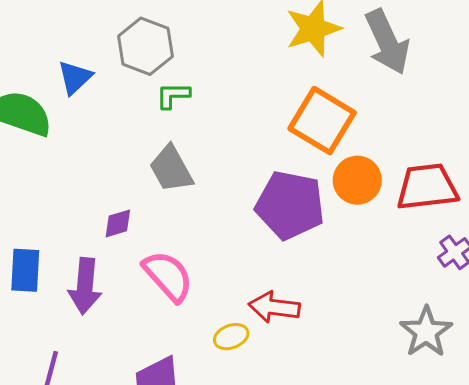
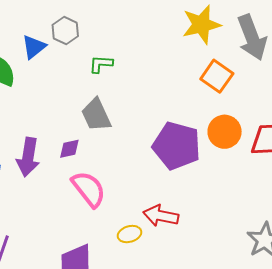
gray hexagon: (145, 46) -> (65, 31), moved, size x0.7
orange square: (322, 121) -> (217, 76), moved, size x0.7
purple diamond: (118, 223) -> (69, 149), moved
purple arrow: (85, 286) -> (28, 157), moved

